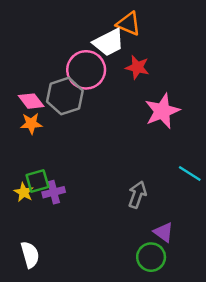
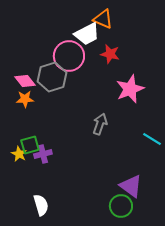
gray arrow: (137, 195) -> (100, 124), moved
purple triangle: (164, 232) -> (131, 186), size x1.4
white semicircle: (30, 255) -> (41, 205), moved

